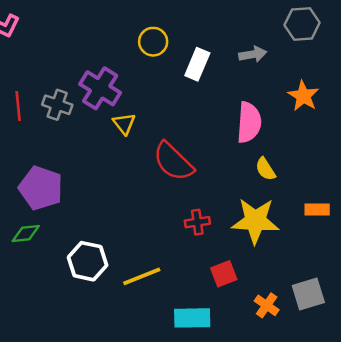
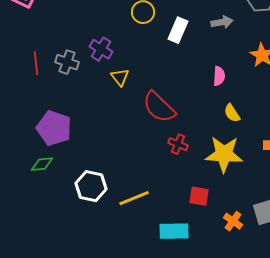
purple cross: (100, 88) -> (101, 49), size x0.7
pink semicircle: (249, 122) -> (219, 76), size x0.6
red cross: (197, 222) -> (178, 144), moved, turned 30
red square: (224, 274) -> (199, 196), turned 30

